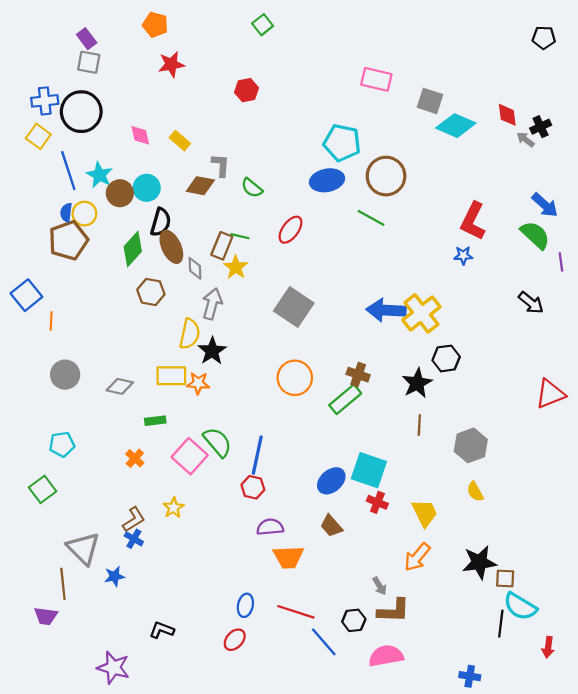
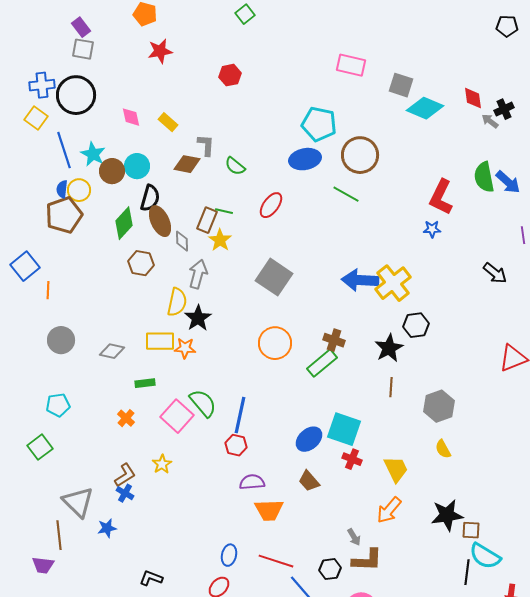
green semicircle: (535, 235) -> (484, 177), moved, turned -144

